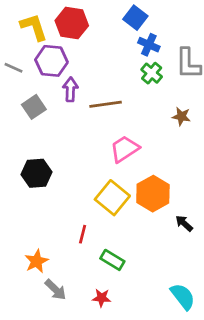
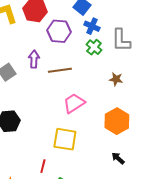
purple hexagon: (51, 61) -> (59, 31), moved
orange hexagon: (153, 194) -> (117, 121), moved
yellow square: (112, 198) -> (65, 139), turned -30

